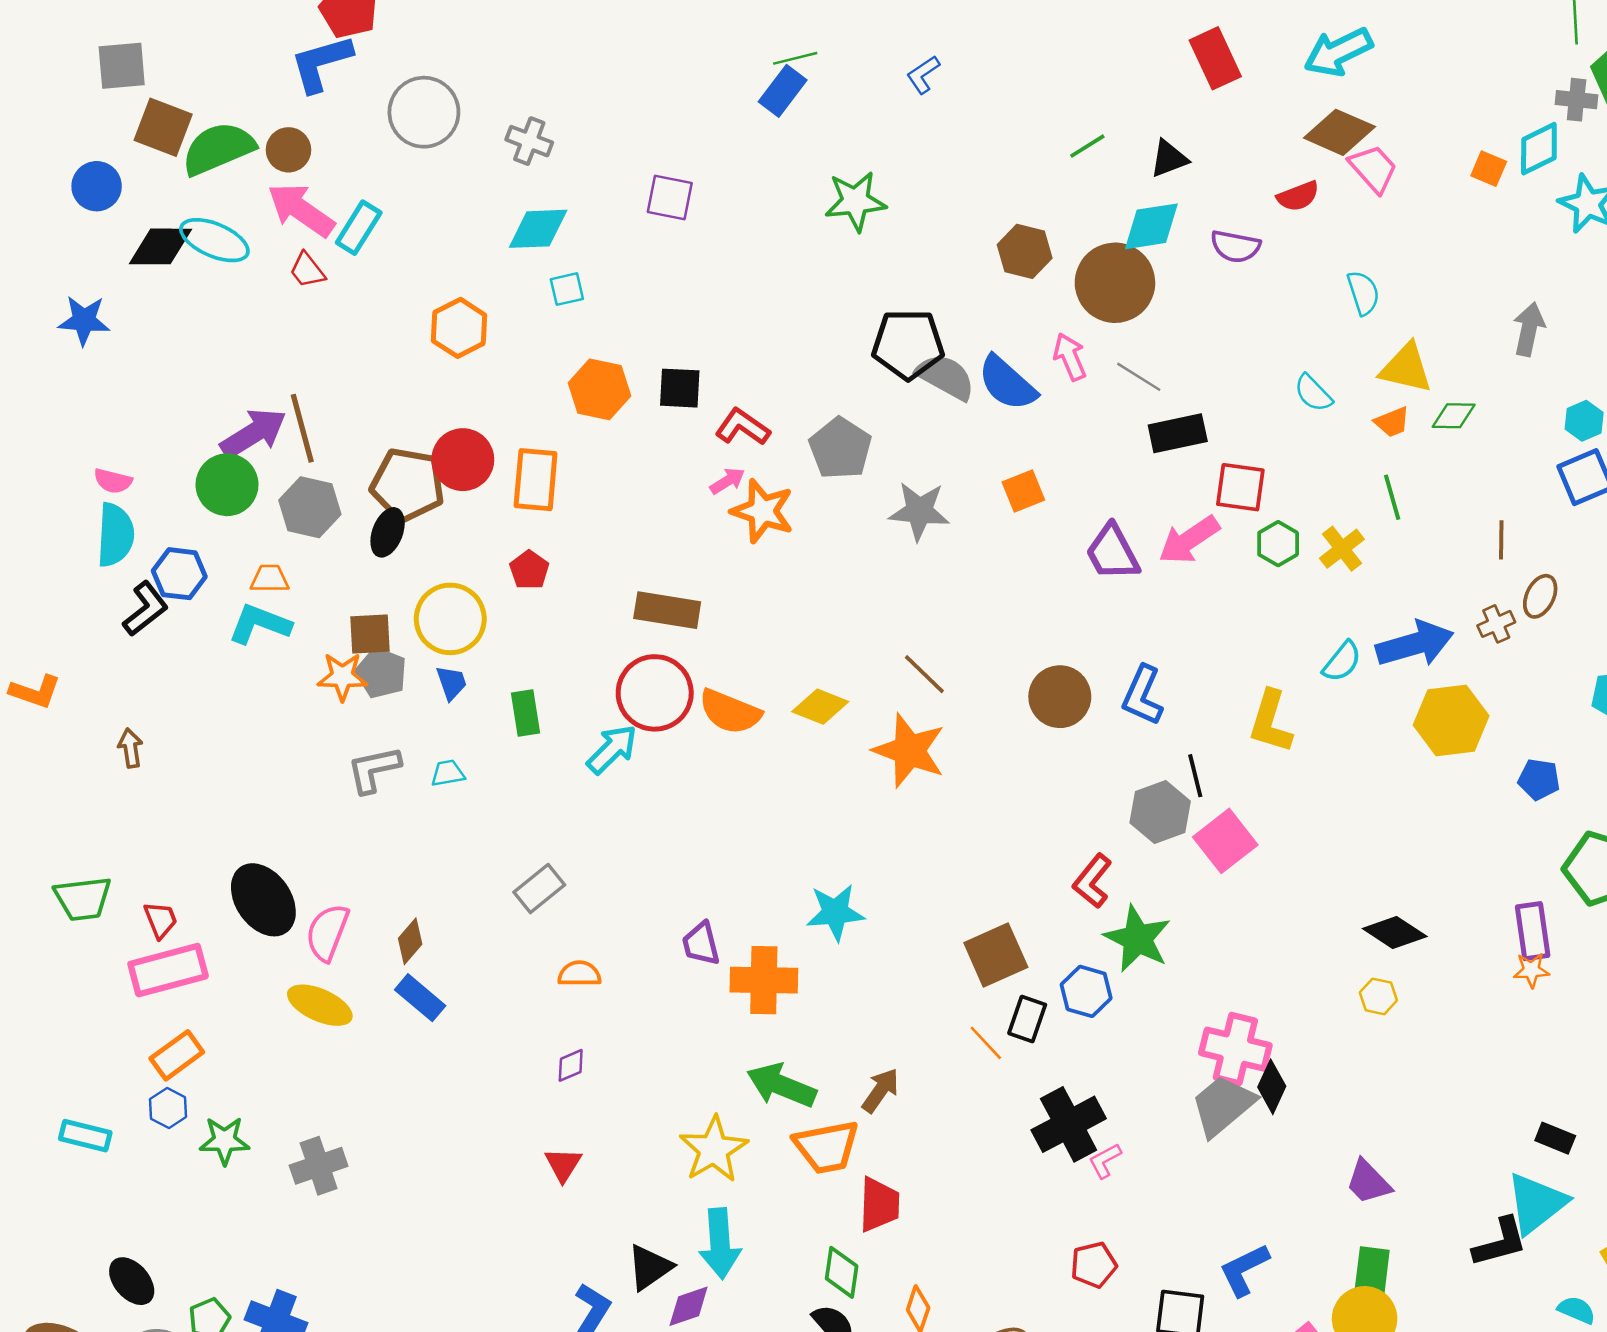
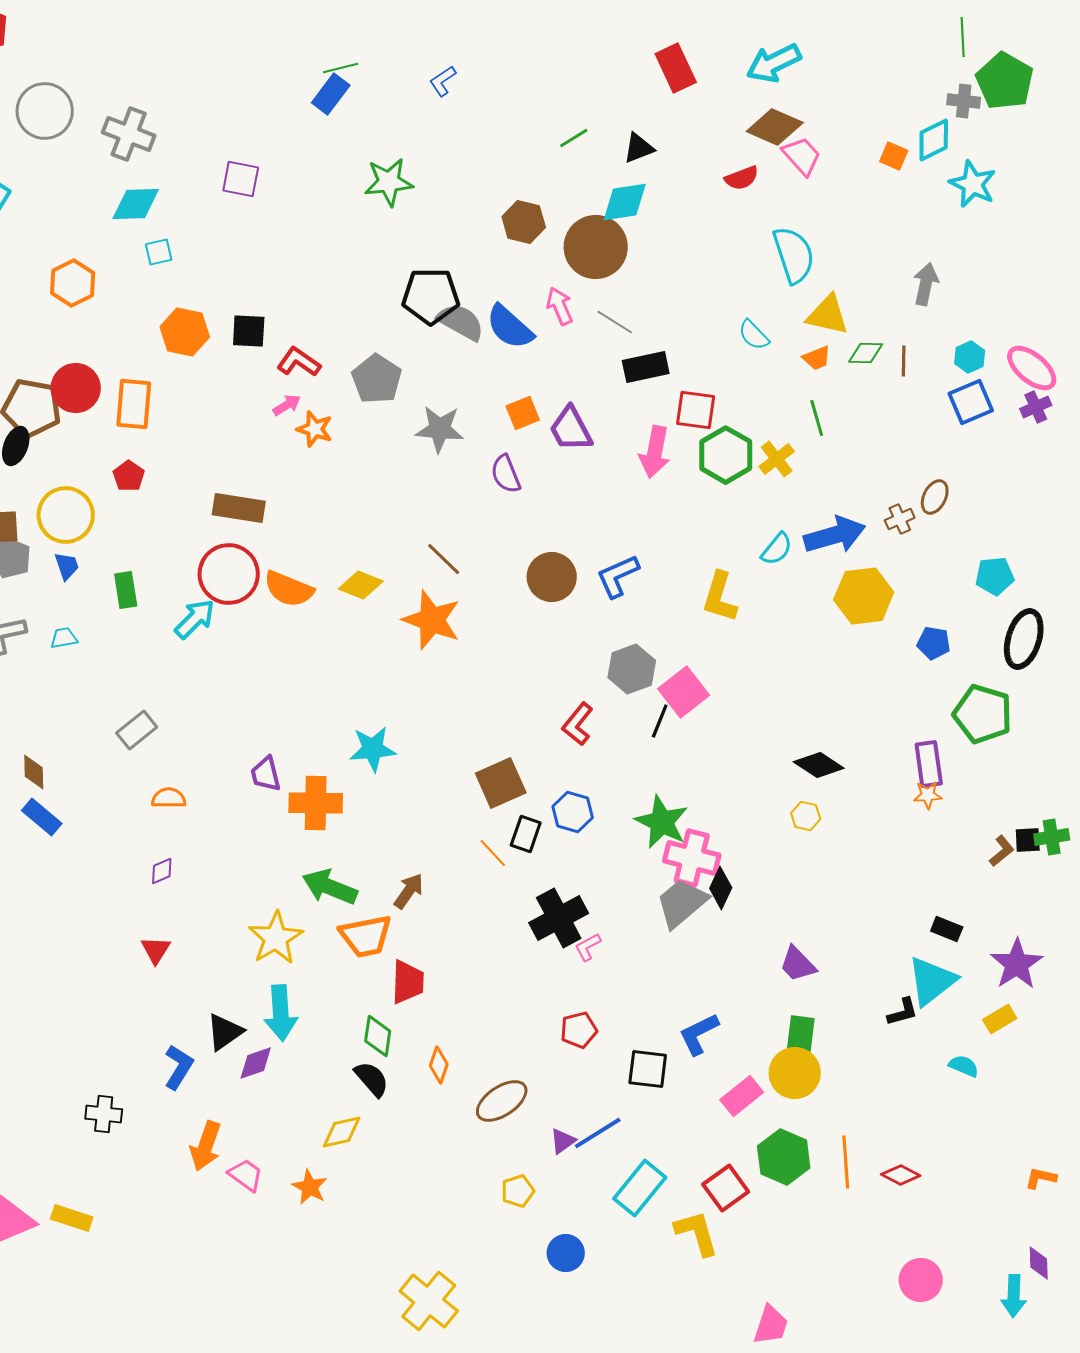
gray cross: (529, 141) -> (129, 134), size x1.4
purple semicircle: (1235, 246) -> (506, 474), moved, turned 57
cyan semicircle: (1363, 293) -> (794, 255), size x1.6
orange star: (763, 511) -> (315, 429), size x0.7
pink arrow: (1189, 540) -> (655, 452), turned -45
brown line: (1501, 540) -> (904, 361), moved
green hexagon: (1278, 544) -> (726, 455), size x1.6
purple trapezoid: (1112, 552) -> (571, 429), moved
blue L-shape: (1143, 695) -> (618, 576), turned 42
black line: (1195, 776) -> (660, 721), moved, turned 36
green star: (1138, 939) -> (662, 822), moved
brown diamond: (410, 941) -> (34, 772), turned -42
black L-shape: (1500, 1242) -> (903, 1012), size x0.7

